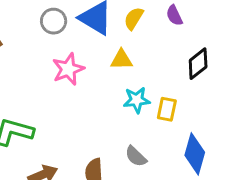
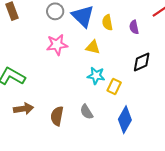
yellow semicircle: (134, 18) -> (107, 22), turned -56

